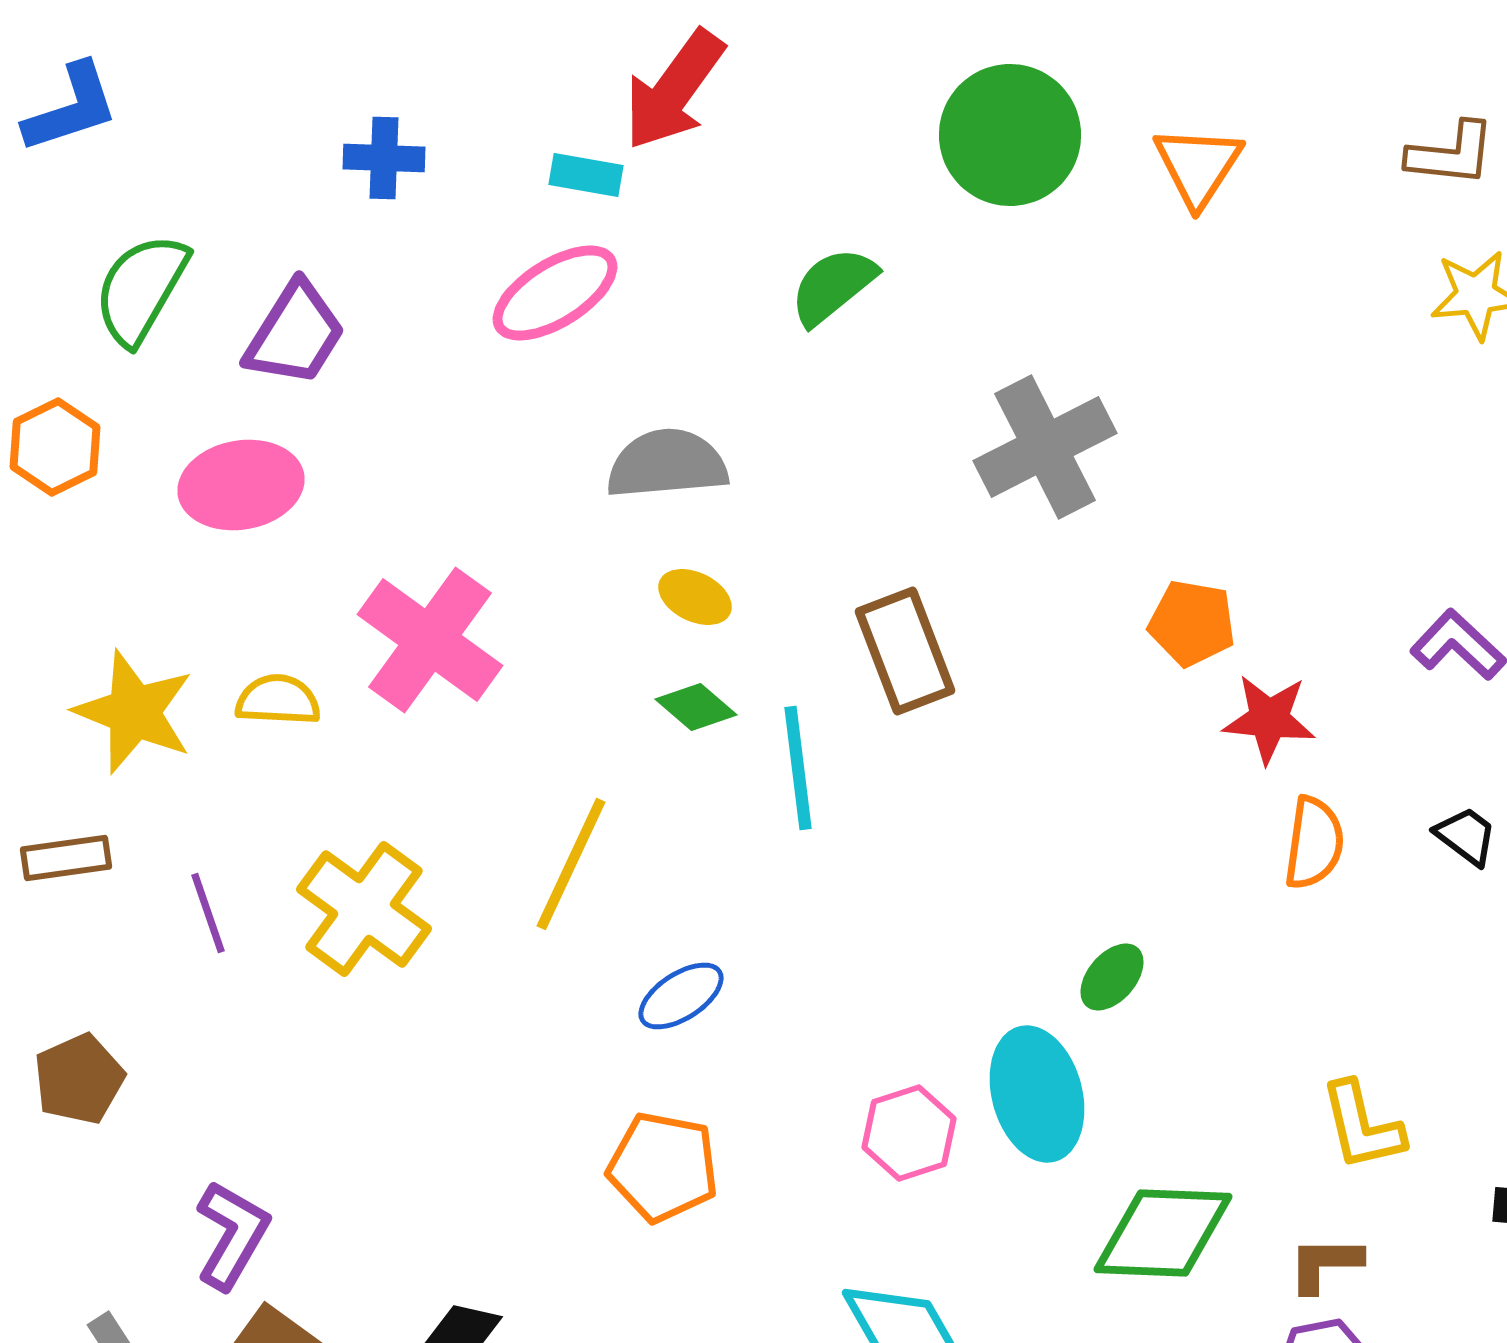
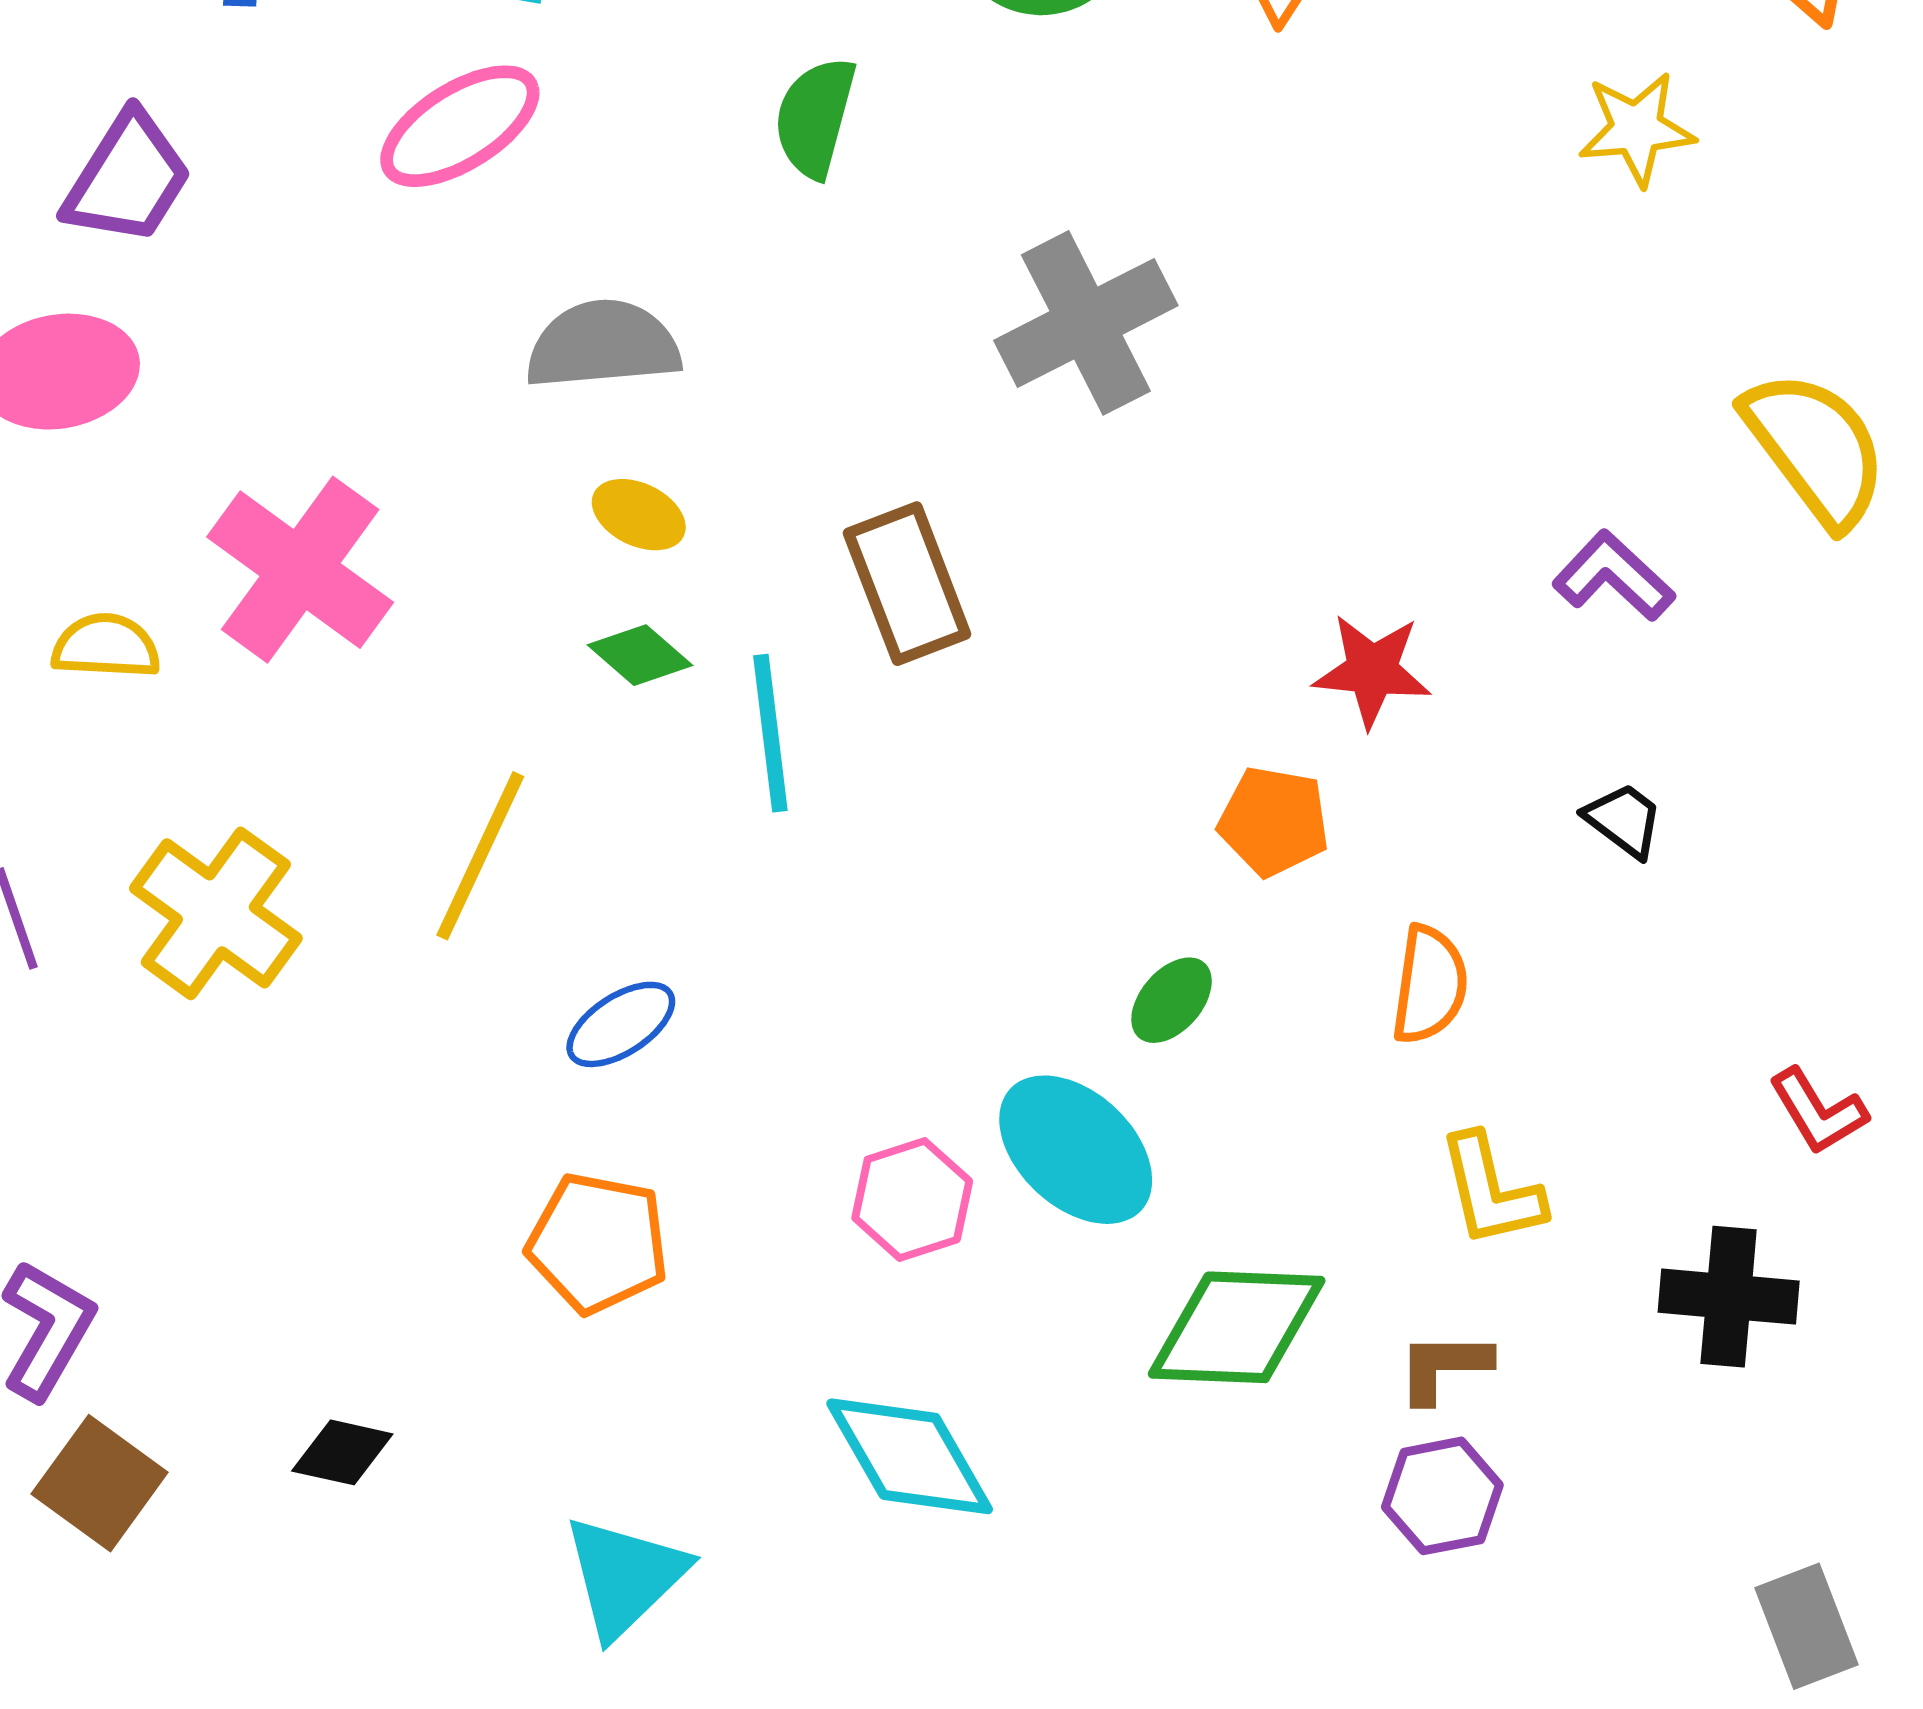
green semicircle: (833, 286) -> (815, 117), turned -36
orange pentagon: (1192, 623) -> (1274, 821), moved
orange semicircle: (1314, 843) -> (1430, 985), moved
cyan ellipse: (1037, 1094) -> (1076, 1150), turned -32

